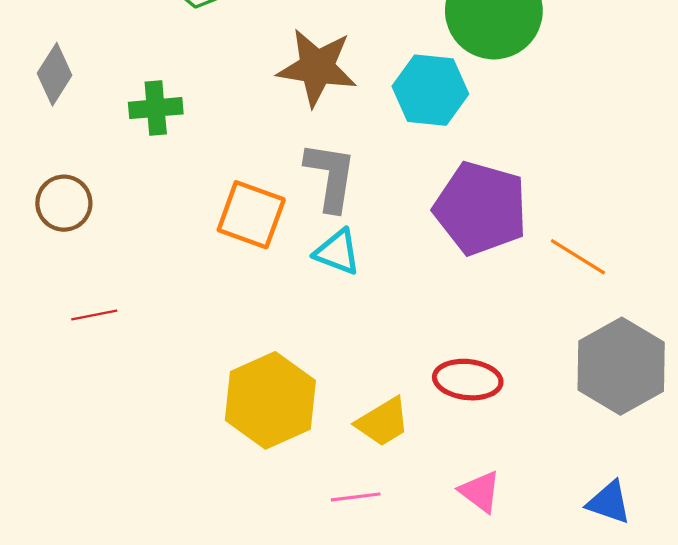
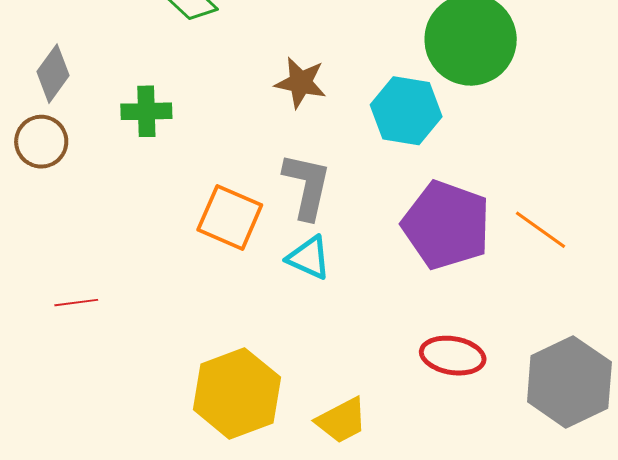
brown star: (317, 67) -> (301, 83), size x0.7
brown circle: (64, 203) -> (41, 142), moved
orange line: (578, 257) -> (540, 230), moved
red ellipse: (468, 380) -> (453, 356), moved

